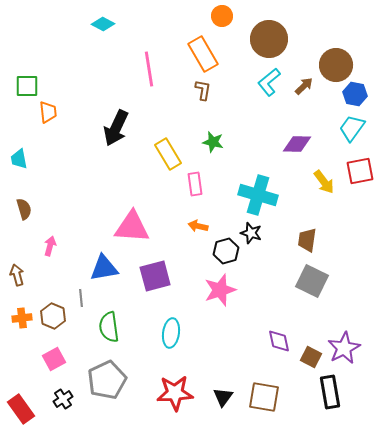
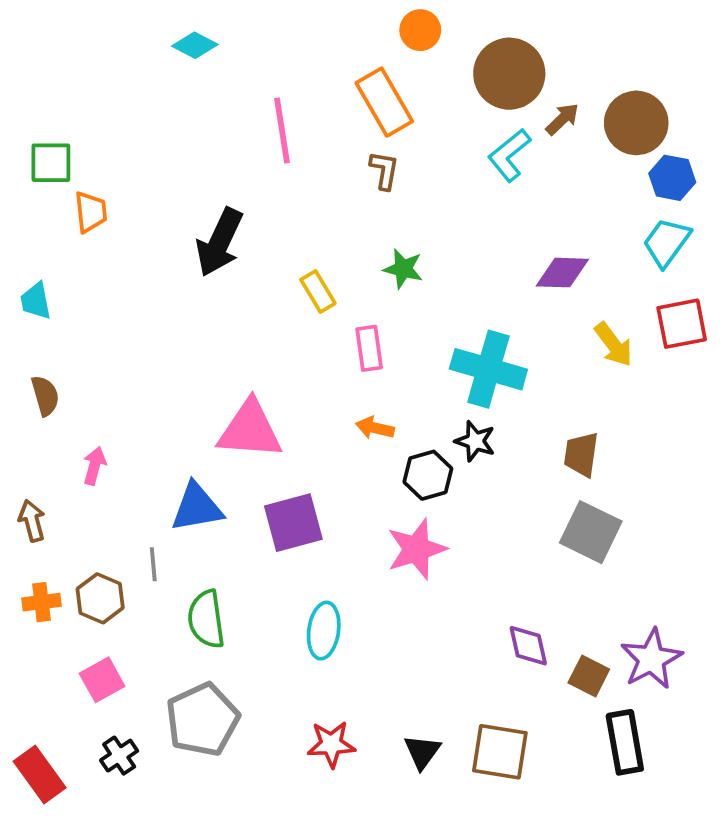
brown arrow: (304, 86) -> (562, 119), moved
yellow rectangle: (168, 154) -> (318, 291), size x0.7
red star: (175, 393) -> (331, 744), size x0.7

